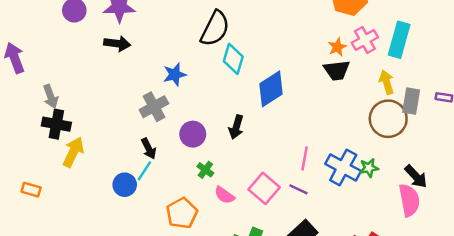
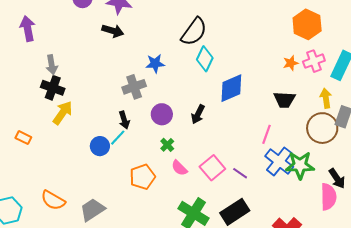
black trapezoid: (337, 70) -> (285, 100), moved
pink line: (305, 158) -> (267, 134), moved
green star: (369, 168) -> (300, 165), size x1.8

